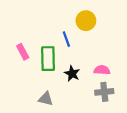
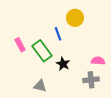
green rectangle: (48, 59) -> (42, 51), turned -35
pink semicircle: (102, 70) -> (98, 61), moved

